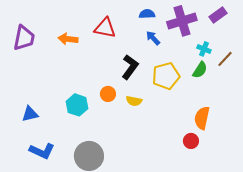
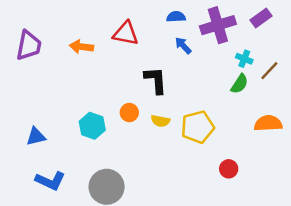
black L-shape: (130, 67) -> (156, 80), turned -40
yellow pentagon: (166, 76) -> (198, 127), moved
orange semicircle: (202, 118) -> (268, 123), moved, turned 75

